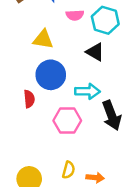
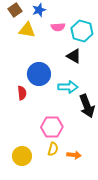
yellow triangle: (43, 39) -> (27, 30), moved
pink hexagon: (67, 121) -> (52, 127), moved

